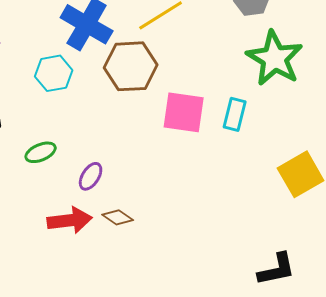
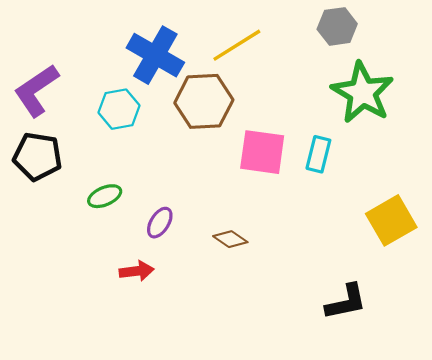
brown diamond: (118, 217) -> (230, 239), moved
red arrow: (70, 220) -> (137, 271), size x0.7
black L-shape: (277, 269) -> (346, 302), moved

